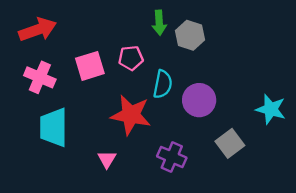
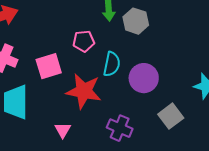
pink square: (90, 66) -> (49, 66), moved

